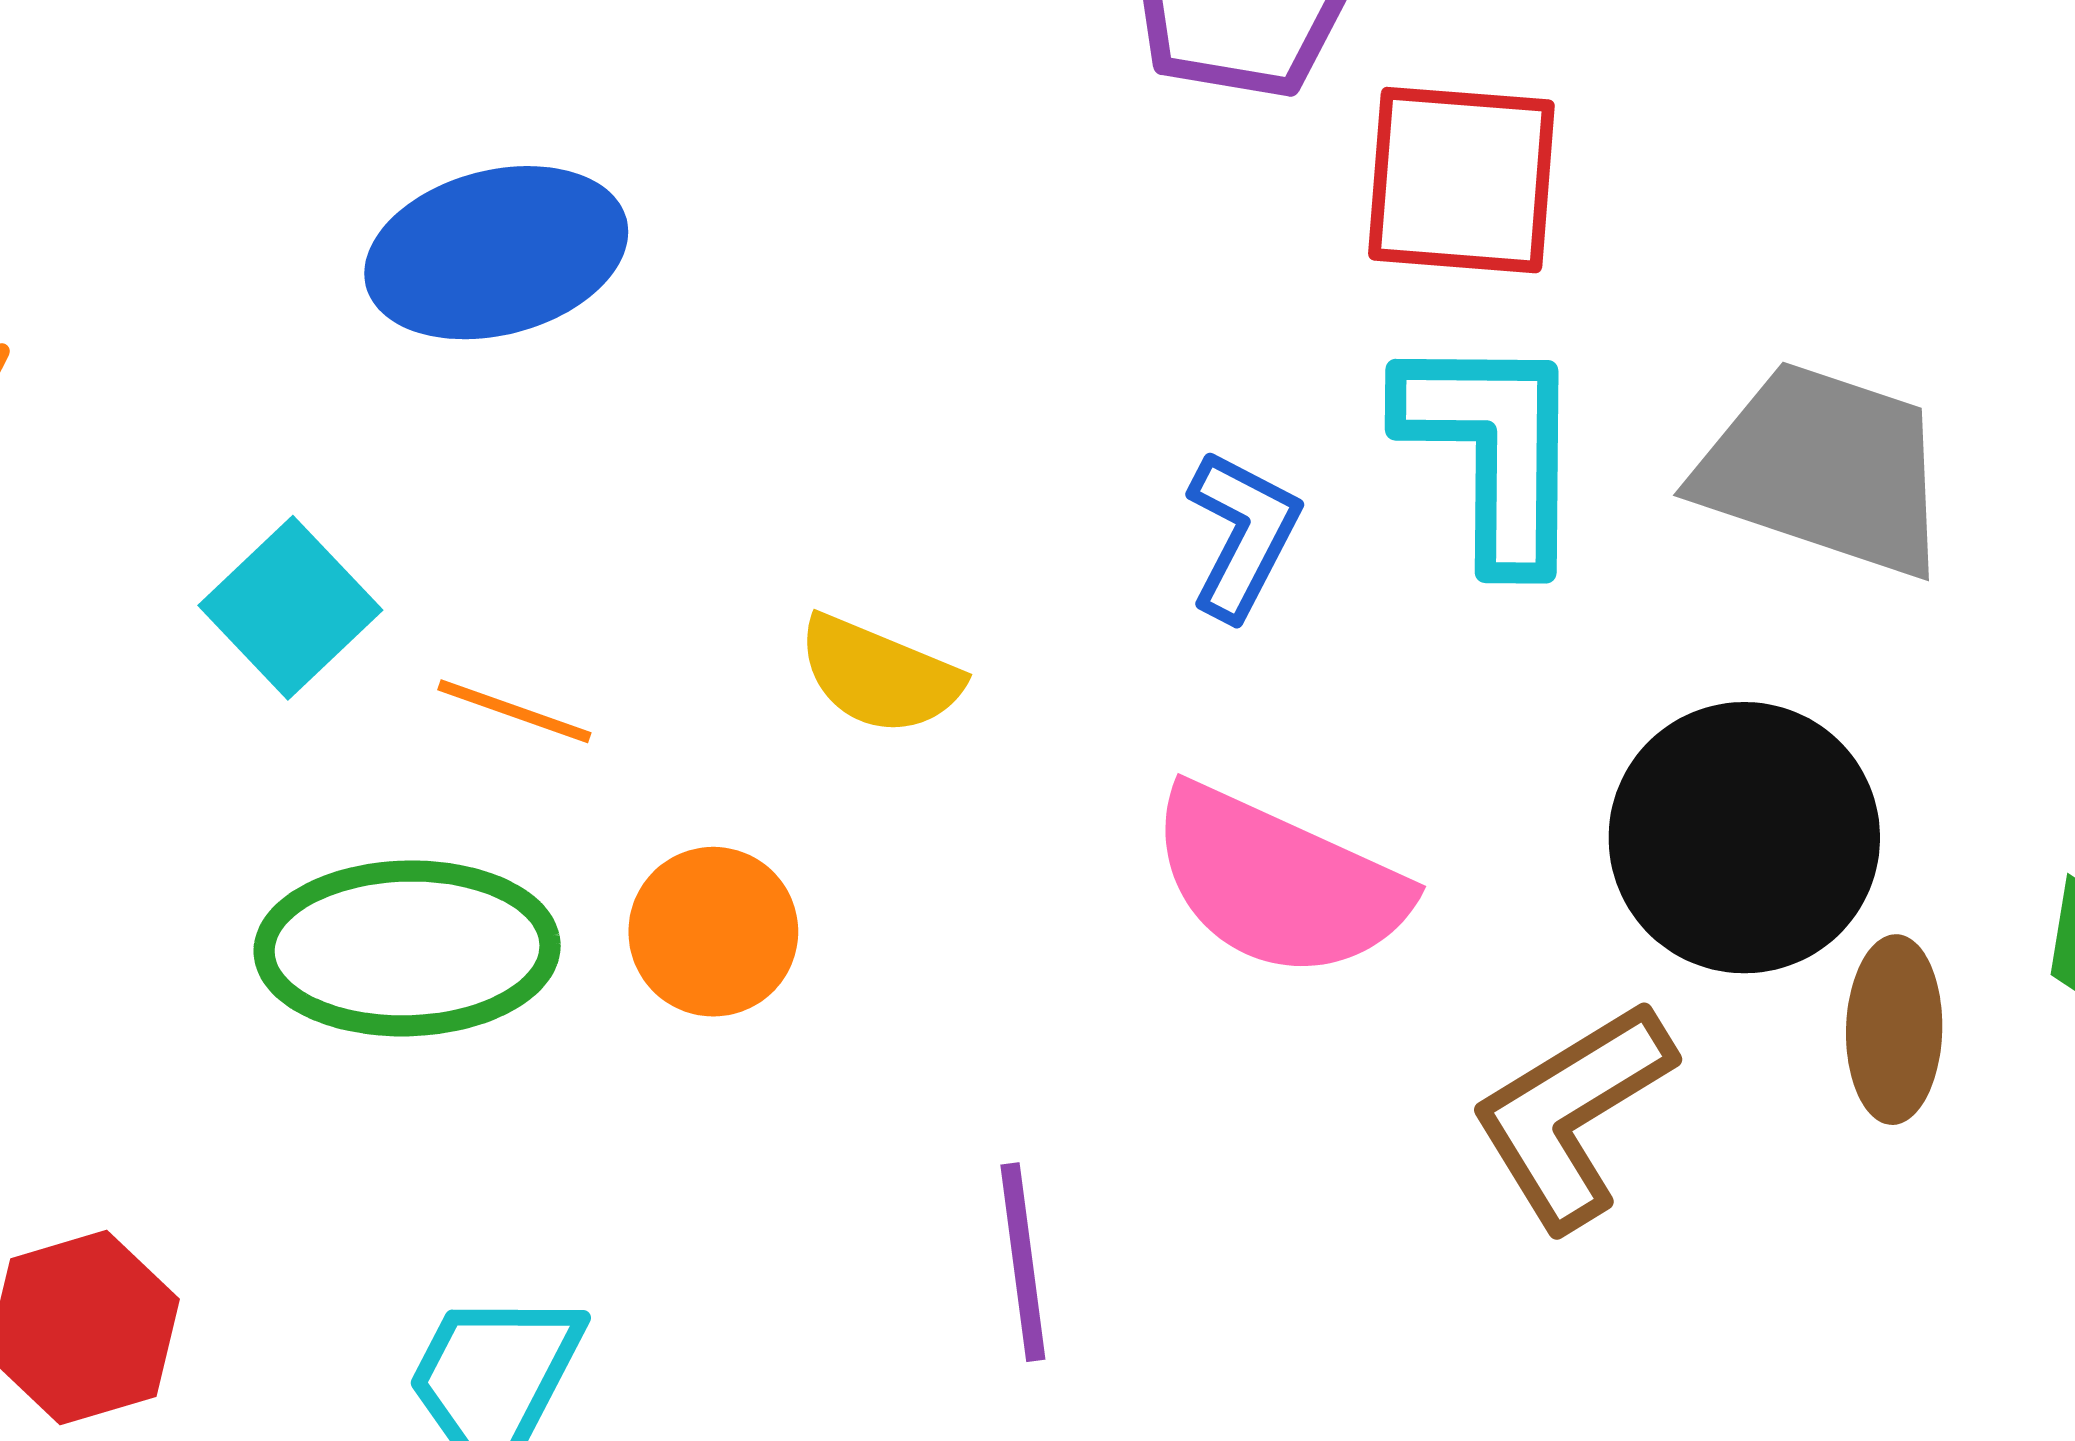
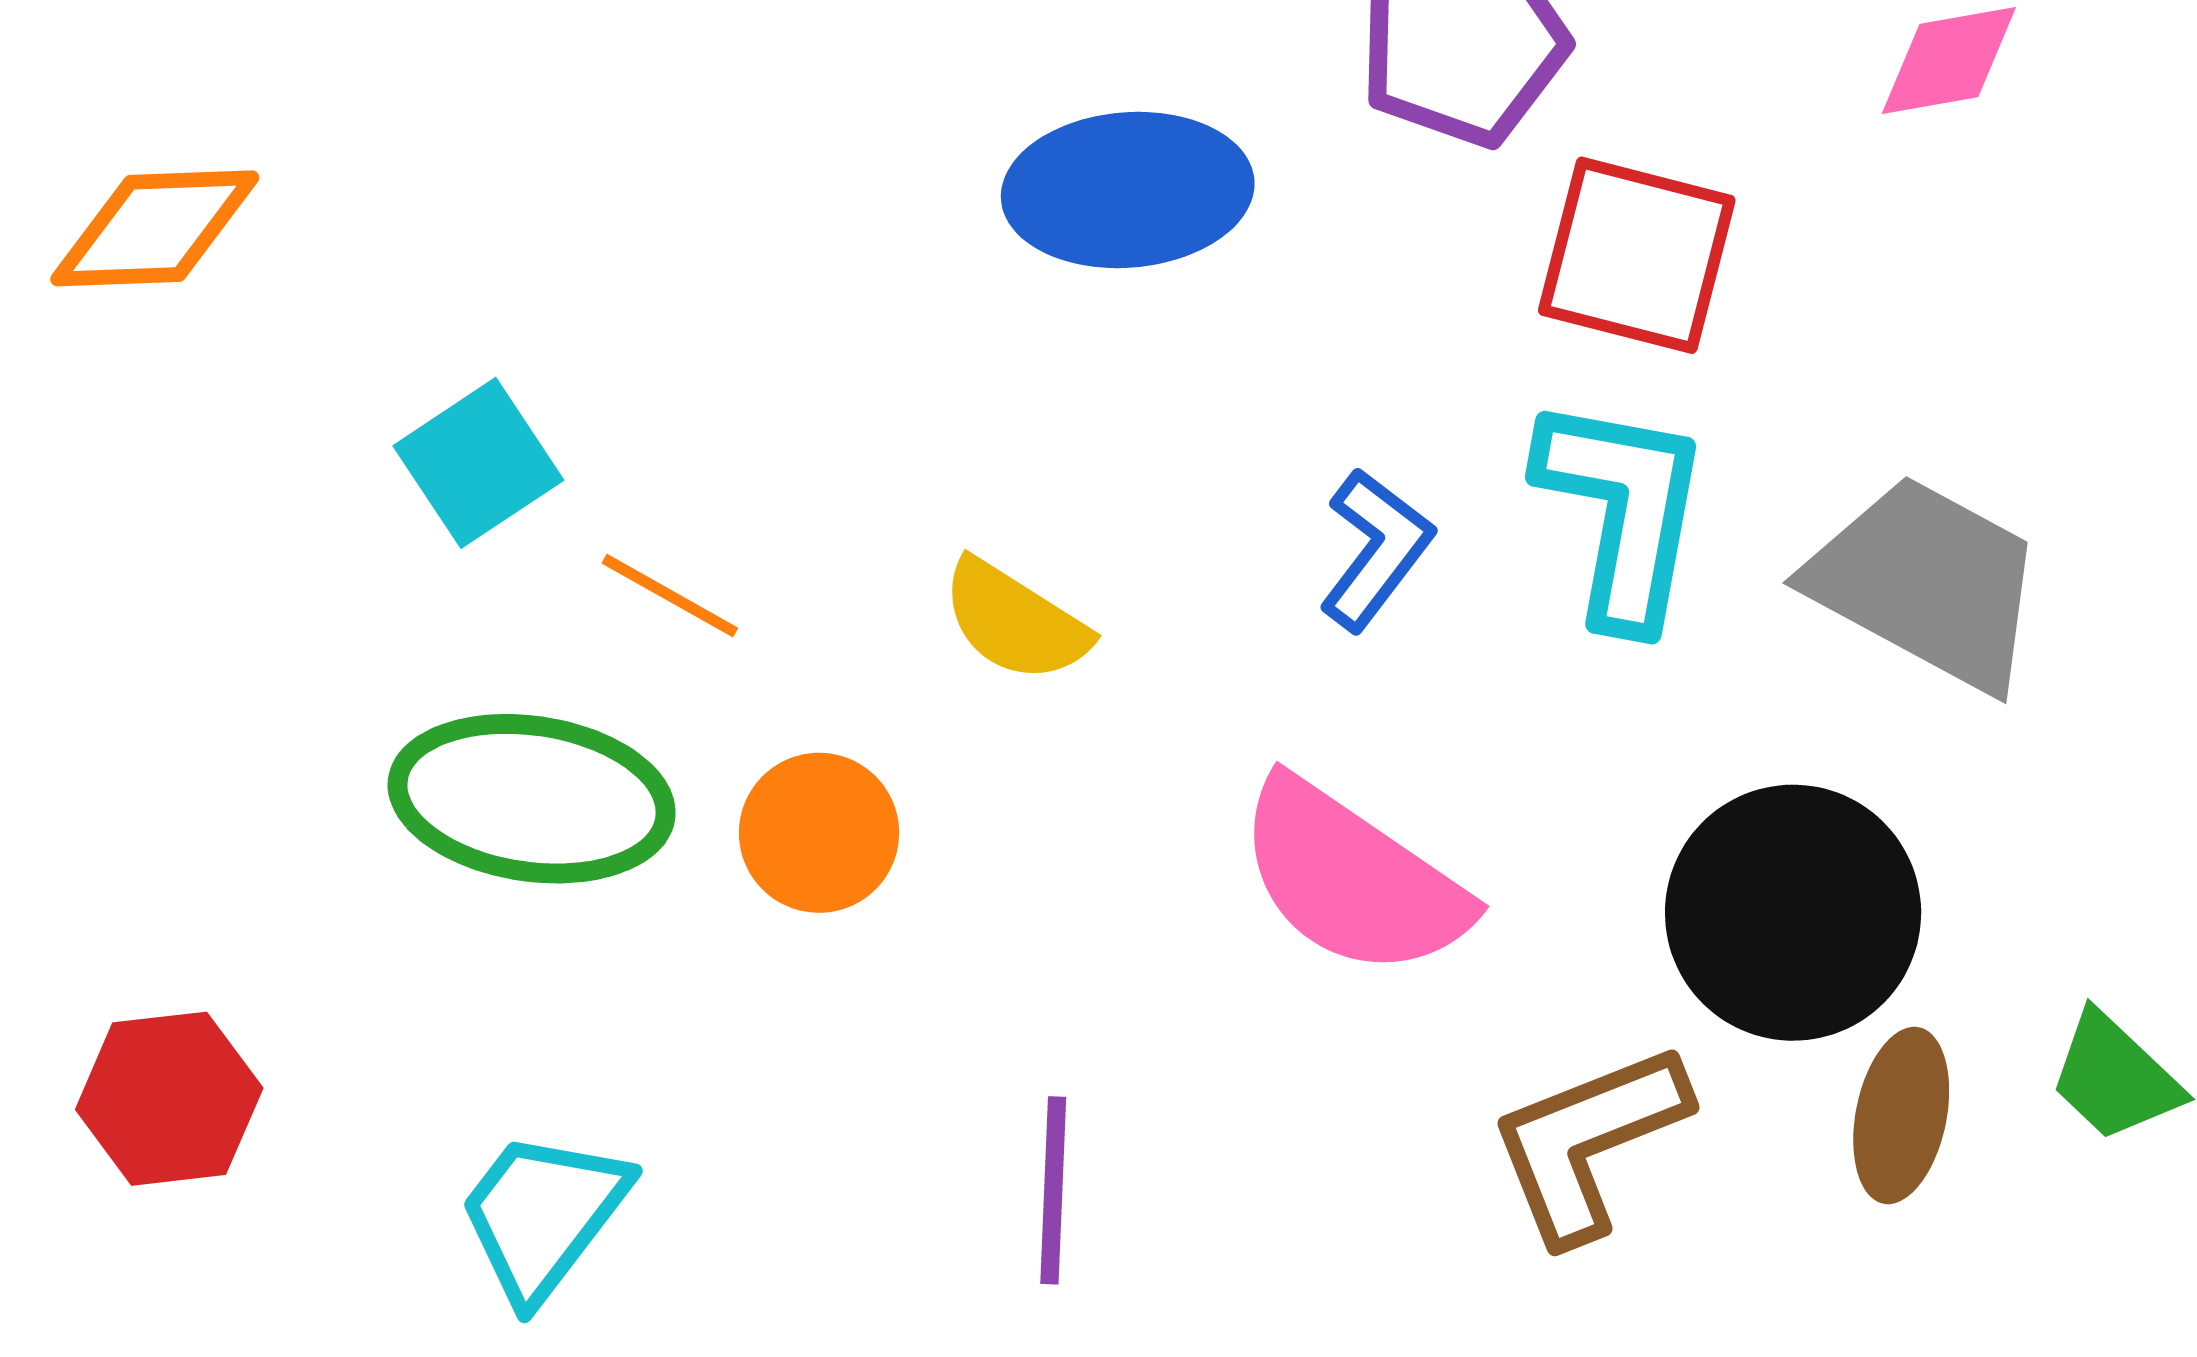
blue ellipse: (496, 253) -> (1128, 190), moved

